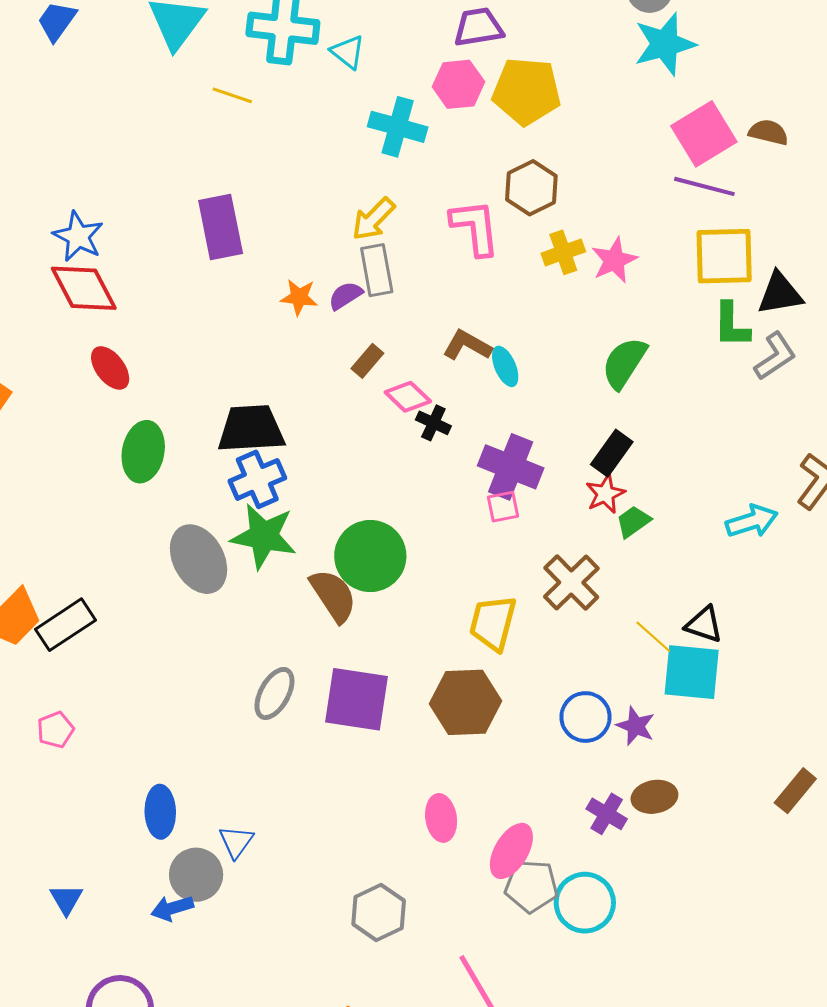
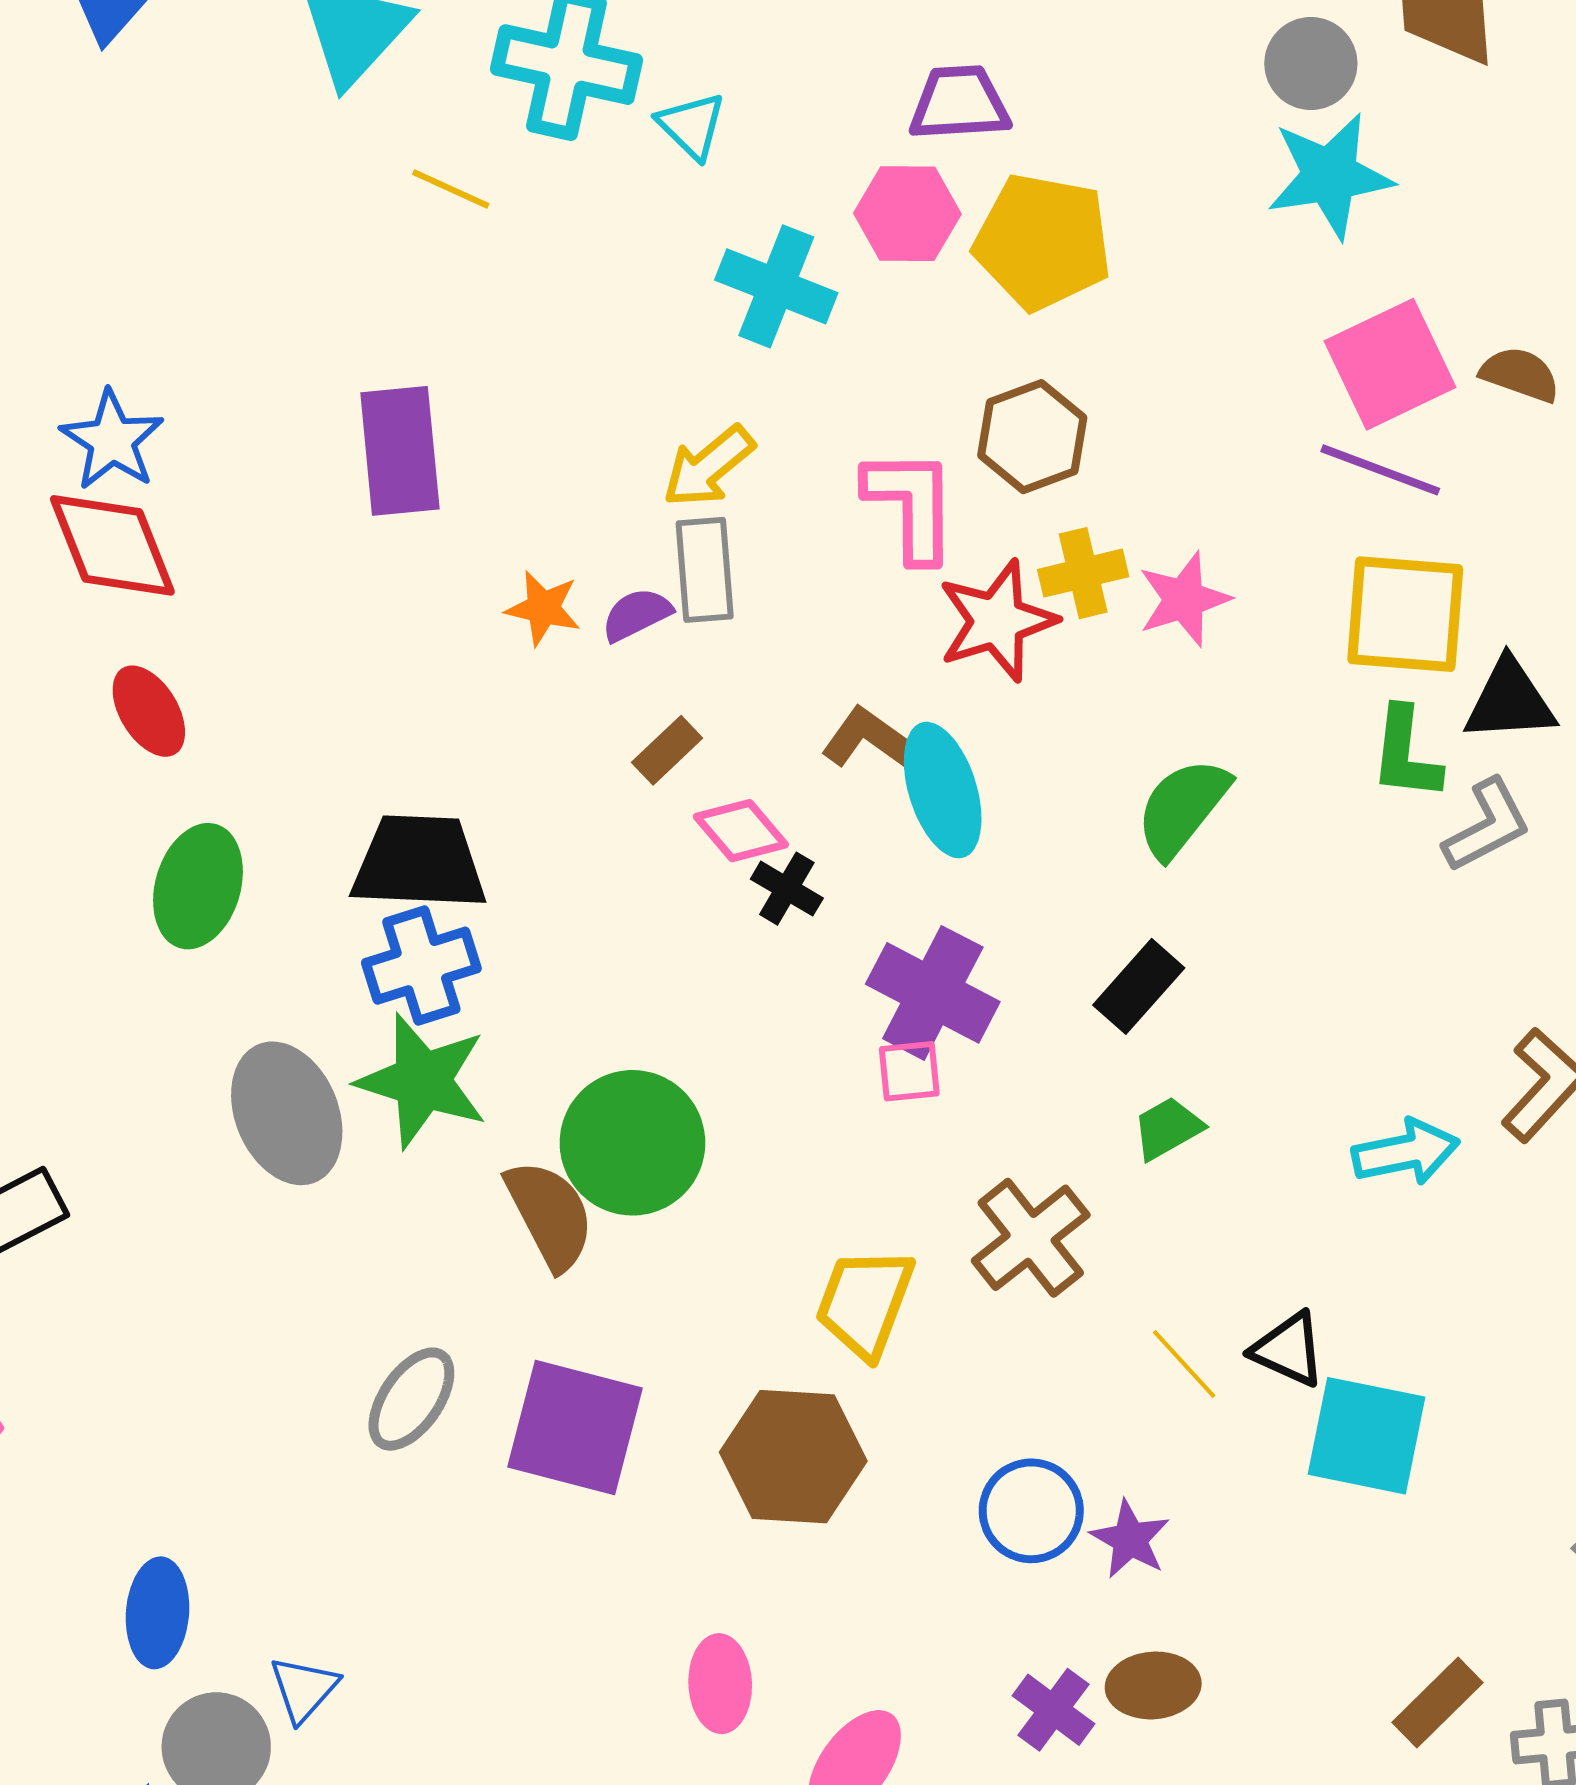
cyan ellipse: (505, 366) -> (943, 790), size x1.6
red star: (605, 494) -> (997, 621), moved, size x1.5
cyan square: (692, 672) -> (1366, 1436), moved

